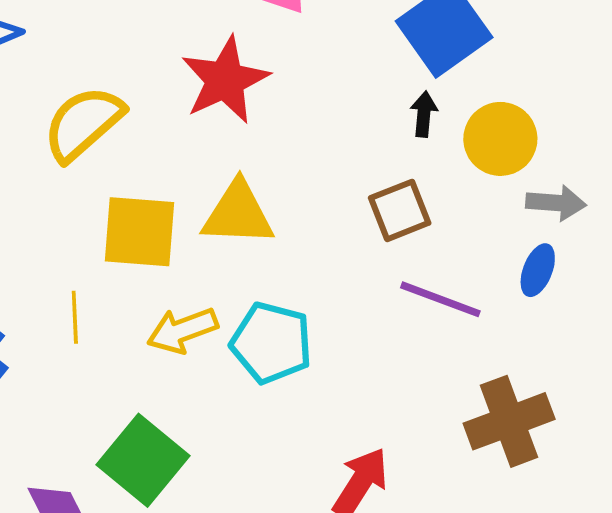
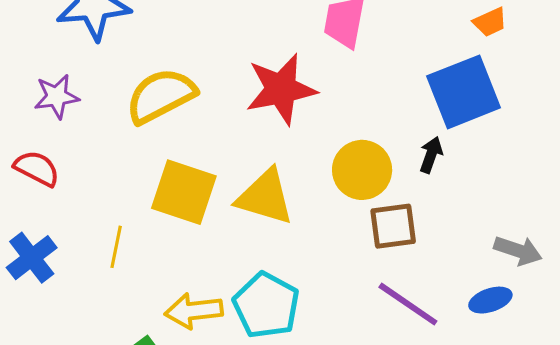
yellow circle: (500, 139) -> (362, 170), moved
blue ellipse: (538, 270) -> (490, 300), turned 36
yellow arrow: (182, 330) -> (194, 311), moved

